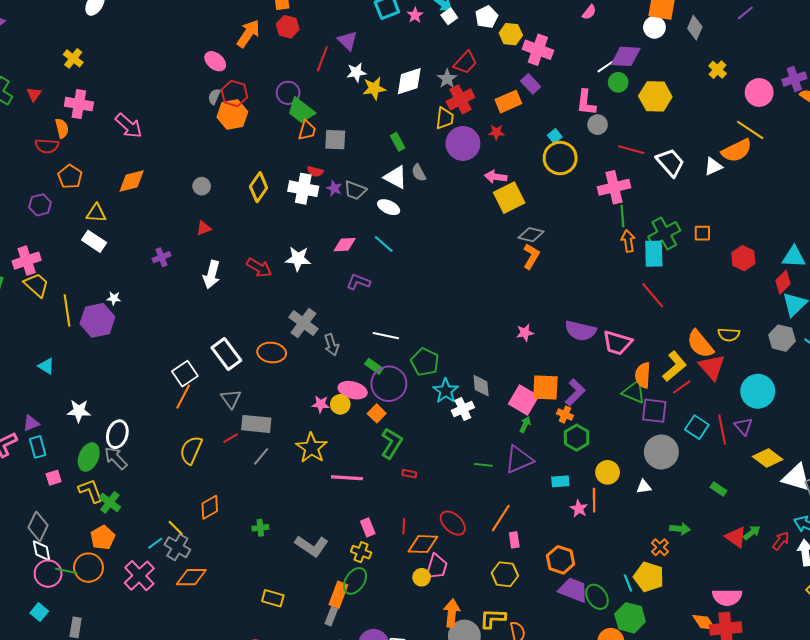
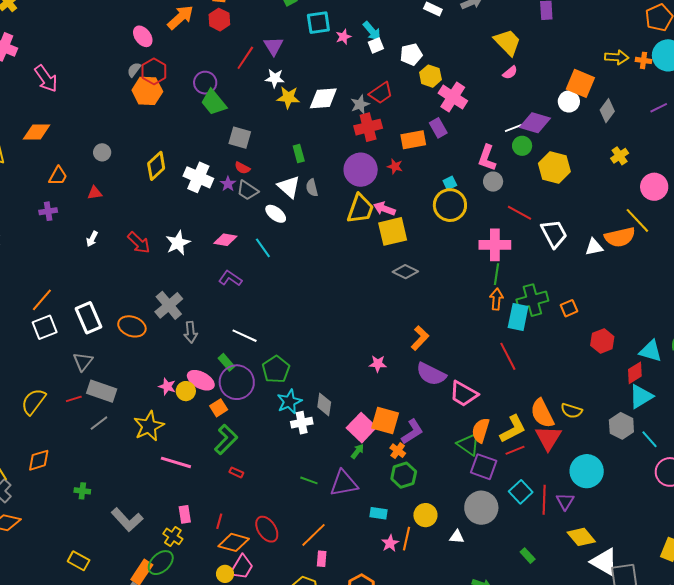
yellow trapezoid: (445, 118) -> (360, 209), moved, size x1.4
orange trapezoid: (307, 130) -> (58, 176), moved
red semicircle: (315, 171) -> (242, 168), moved
orange square: (702, 233) -> (569, 308), turned -36
orange L-shape: (531, 256) -> (420, 338), moved
white star: (298, 259) -> (178, 243), turned 30
white arrow: (212, 275) -> (92, 239), size x0.6
orange line: (183, 397) -> (42, 300), moved

